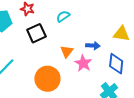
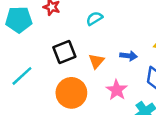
black square: (36, 33) -> (64, 52), moved
pink star: (83, 63) -> (117, 90), moved

